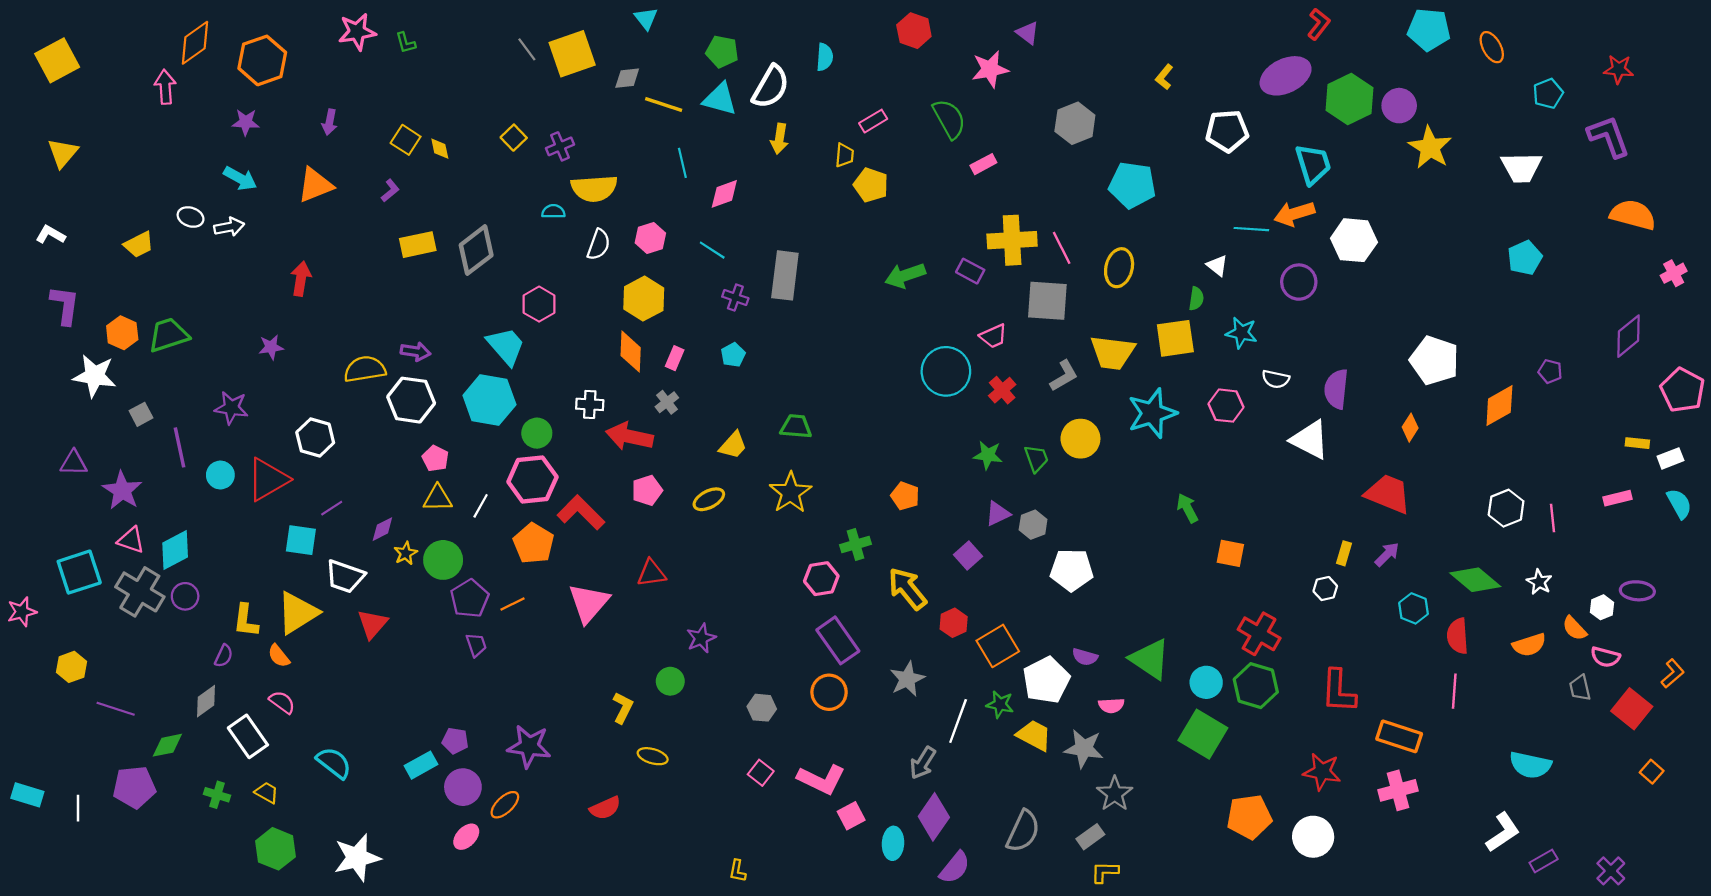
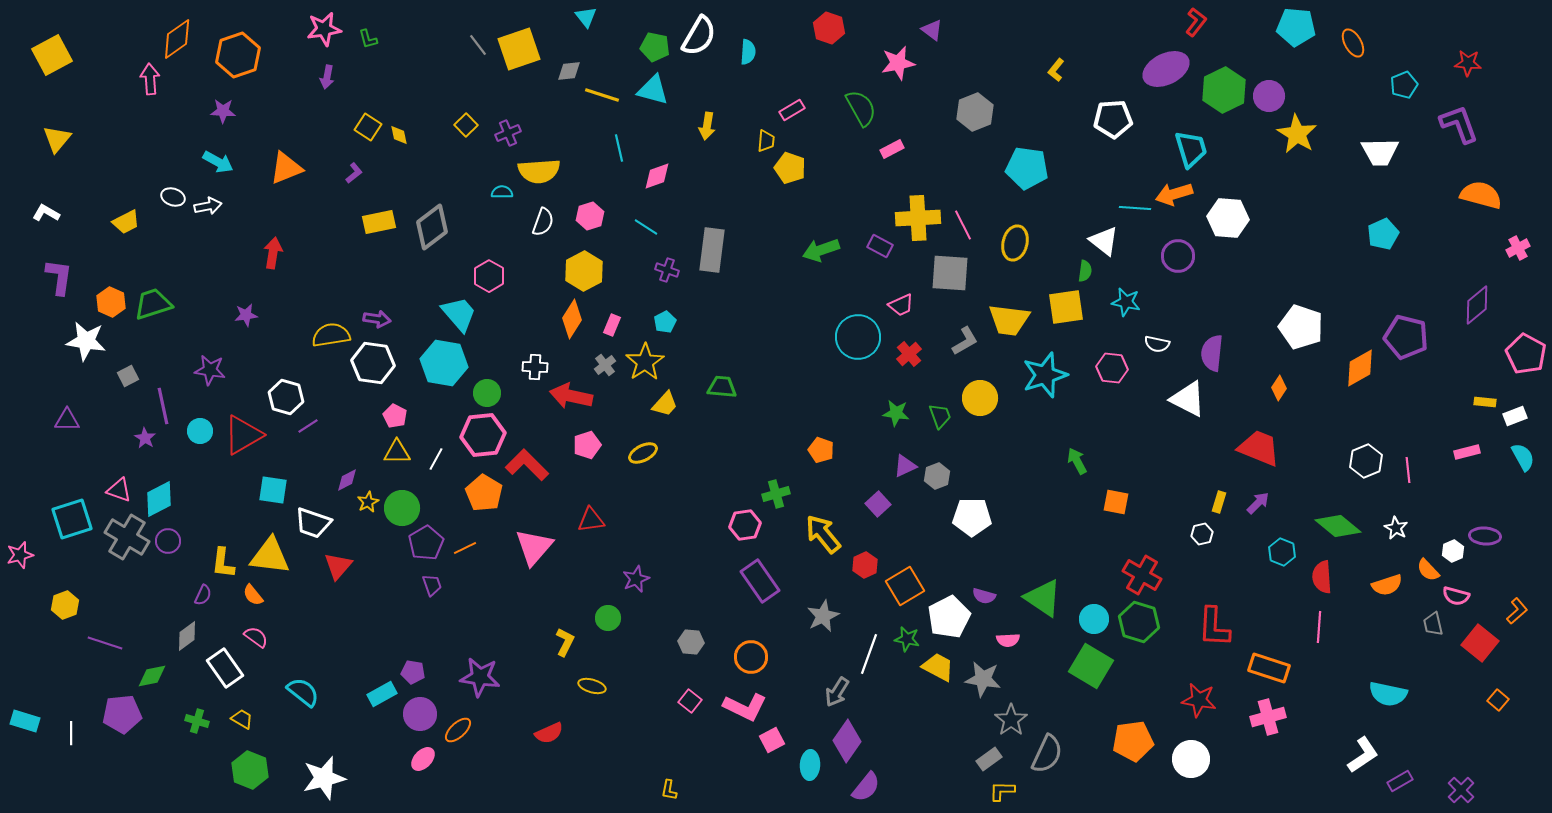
white semicircle: (771, 87) -> (699, 36), moved
purple arrow: (330, 122) -> (327, 77), moved
white triangle: (1217, 266) -> (1104, 241), size x1.5
orange diamond: (631, 352) -> (572, 319), turned 30
purple pentagon: (1550, 371) -> (1406, 337), size x2.0
purple star: (122, 490) -> (145, 438), moved, size x0.6
yellow star: (790, 493) -> (645, 362), moved
purple line: (332, 508) -> (308, 426), moved
yellow triangle: (298, 613) -> (270, 556), turned 39
orange circle: (829, 692) -> (751, 657), moved
gray semicircle: (1023, 831) -> (1047, 754), moved

